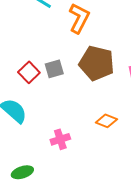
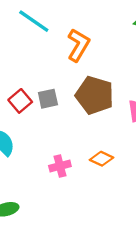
pink cross: (60, 139) -> (60, 166), moved

